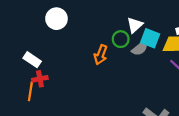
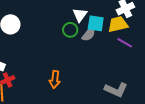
orange arrow: (101, 55) -> (55, 80), moved

